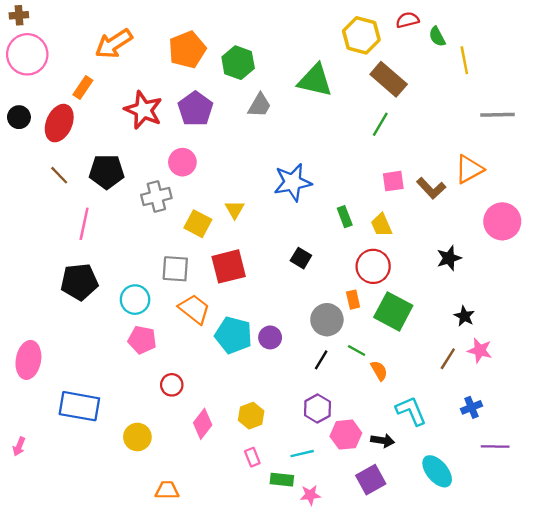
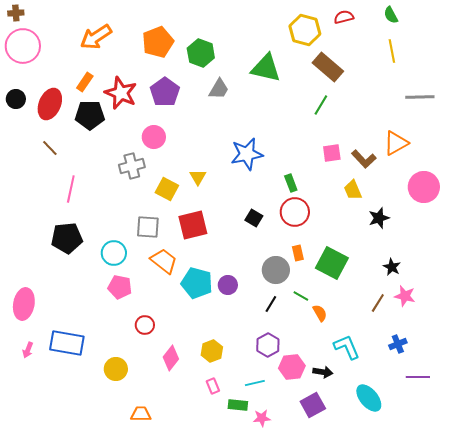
green semicircle: (437, 37) -> (391, 15), moved
orange rectangle: (83, 88) -> (85, 82), moved
black pentagon: (107, 172) -> (90, 115), moved
yellow trapezoid: (381, 225) -> (353, 190), moved
red circle: (373, 266) -> (295, 212), moved
pink arrow: (19, 446) -> (28, 350), moved

